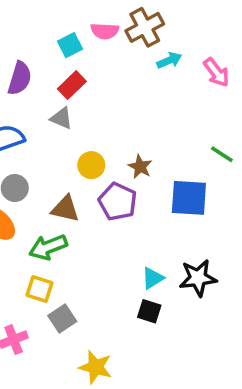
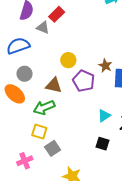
gray triangle: (62, 118) -> (43, 27), moved
brown star: (140, 167) -> (105, 66), moved
cyan triangle: (153, 278) -> (104, 116), moved

